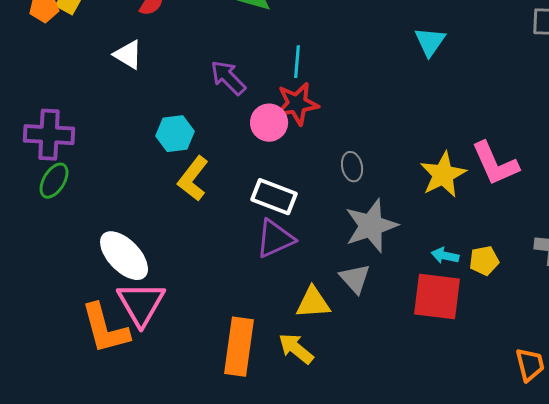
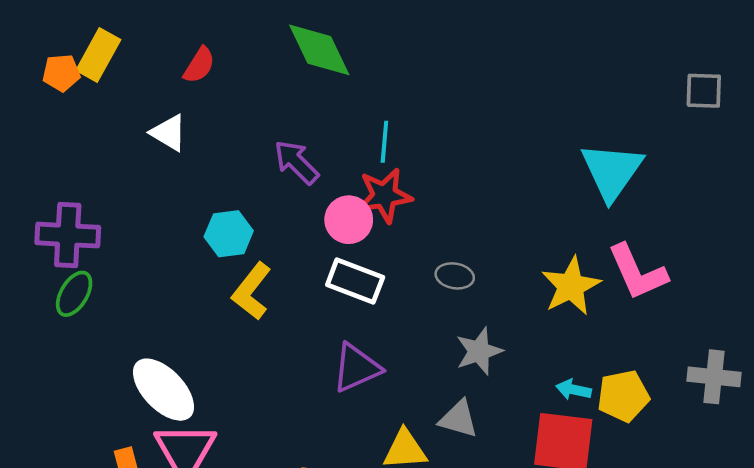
cyan triangle: (430, 42) -> (612, 171), moved, size x1.6
gray ellipse: (352, 167) -> (455, 276), turned -68
white rectangle: (274, 197) -> (355, 281), moved
gray star: (371, 226) -> (479, 351), size x0.7
yellow pentagon: (484, 261) -> (623, 396), size x1.4
gray triangle: (355, 279) -> (459, 419), turned -32

